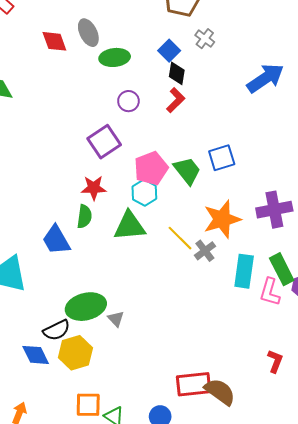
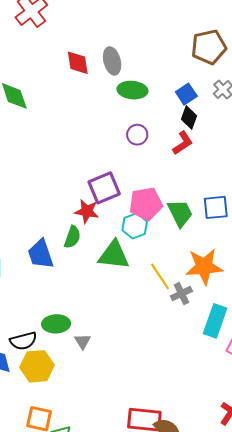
purple square: (104, 142) -> (104, 188), moved
green ellipse: (86, 307) -> (56, 324), size x0.7

